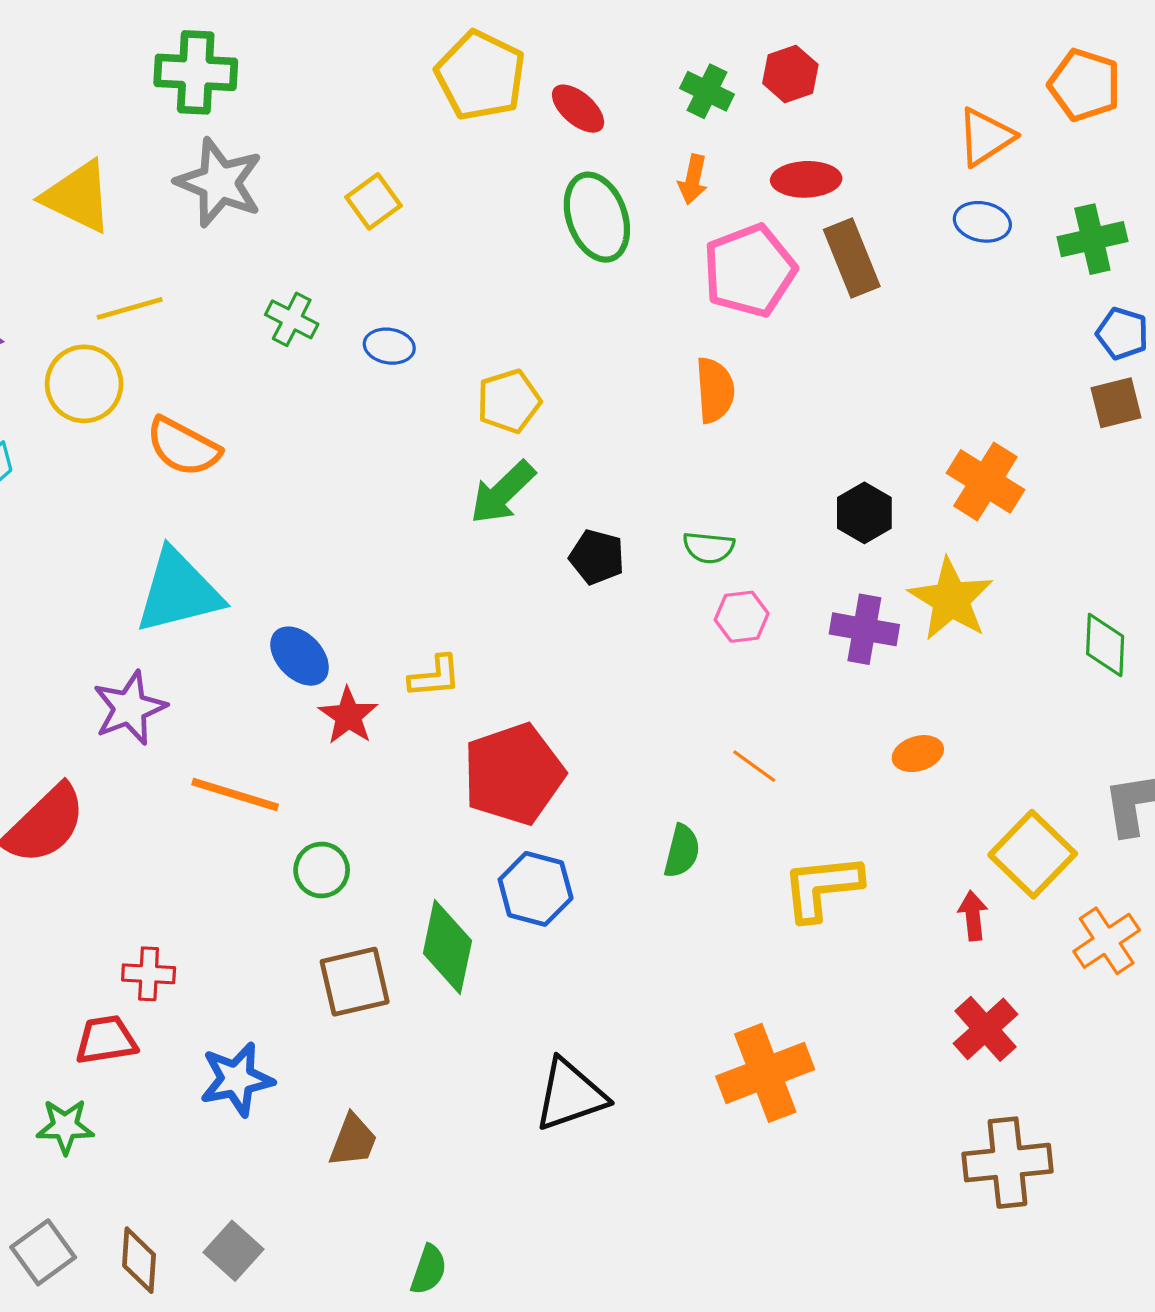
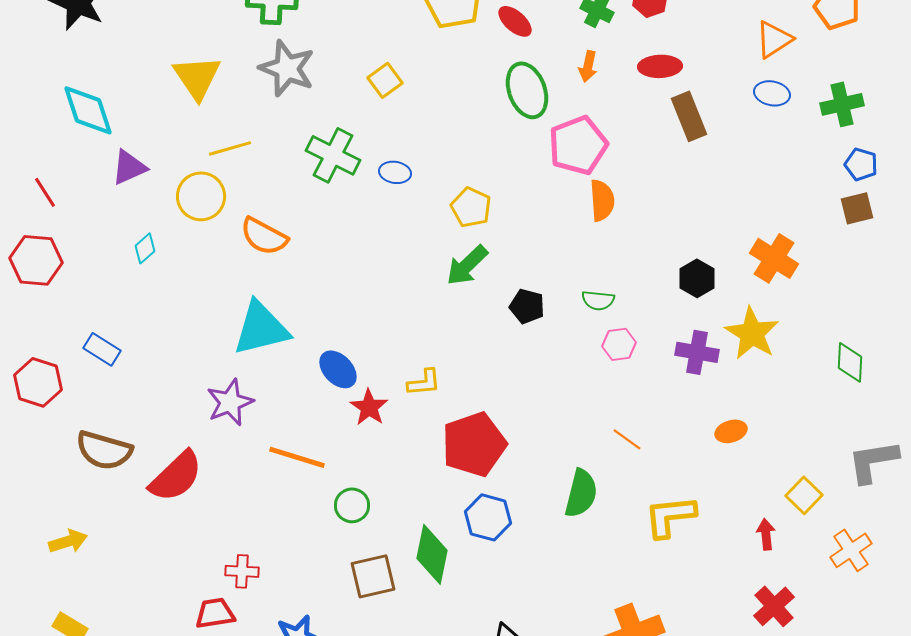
yellow triangle: (78, 197) -> (197, 77), turned 30
pink pentagon: (749, 271) -> (578, 145), moved
green cross: (292, 319) -> (333, 155), size x1.6
yellow pentagon: (509, 401) -> (471, 207), turned -30
green semicircle: (682, 851) -> (581, 493), size x1.4
yellow square: (1033, 854) -> (804, 495), size x0.7

